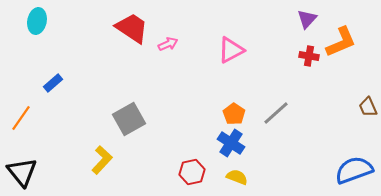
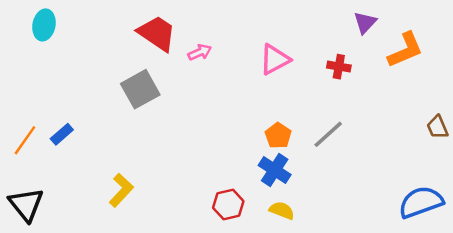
red cross: (309, 56) -> (339, 67), moved
blue rectangle: (53, 83) -> (62, 134), moved
gray square: (129, 119) -> (140, 89), moved

